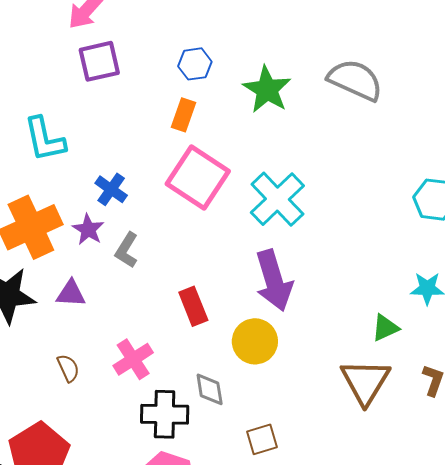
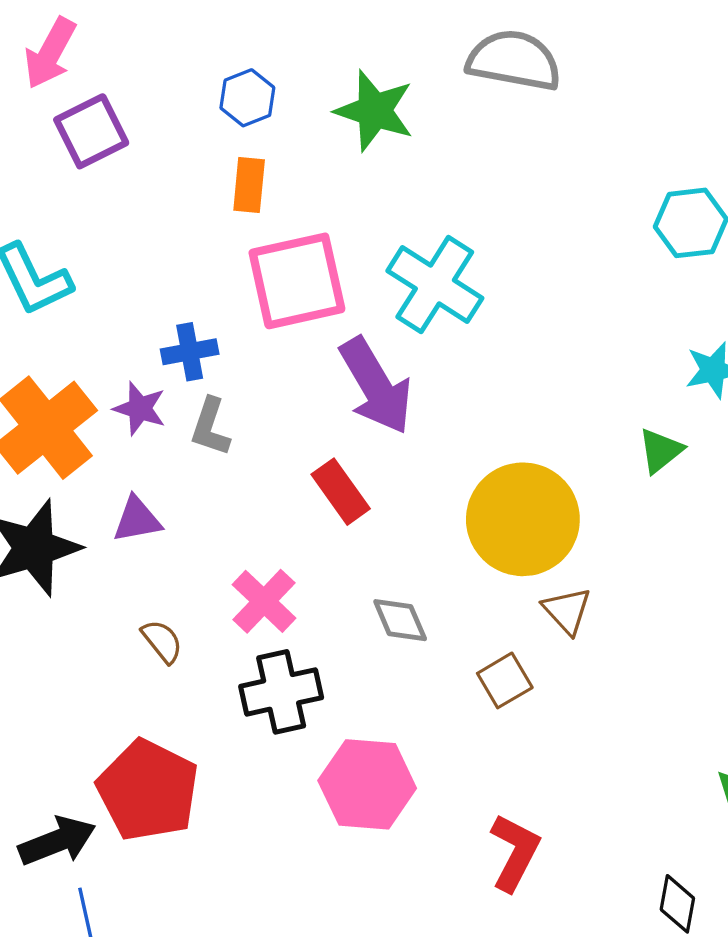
pink square: (198, 178) -> (297, 281), turned -32
blue cross: (111, 189) -> (190, 352), moved, turned -32
purple arrow: (274, 280) -> (376, 386), moved
yellow circle: (255, 341) -> (523, 519), moved, size x1.5
brown triangle: (365, 382) -> (567, 611), moved, size x0.6
black cross: (165, 414) -> (281, 692), moved

